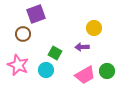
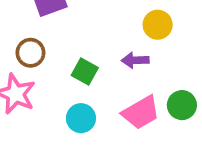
brown circle: (23, 34) -> (30, 53), moved
cyan circle: (46, 70) -> (81, 118), moved

